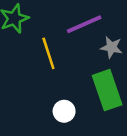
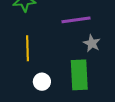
yellow line: (48, 53) -> (27, 48), moved

